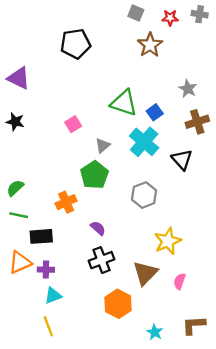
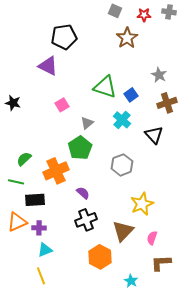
purple triangle: (19, 78) -> (48, 66), moved
cyan cross: (144, 142) -> (122, 120), size x0.7
green semicircle: (15, 188) -> (24, 159), moved
orange cross: (66, 202) -> (56, 171), size x1.4
brown L-shape: (194, 325) -> (161, 263), moved

